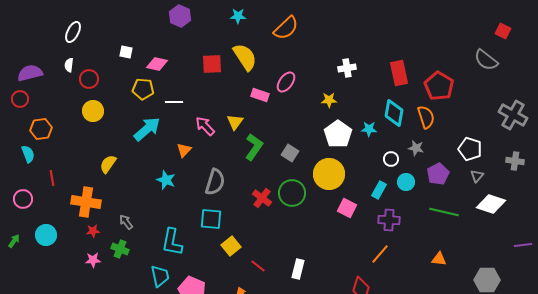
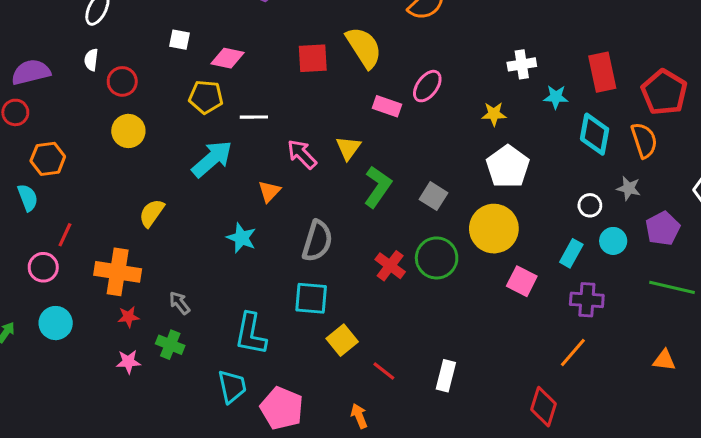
cyan star: (369, 129) -> (556, 97), moved
red line: (52, 178) -> (65, 235), turned 35
pink circle: (23, 199) -> (43, 267), moved

